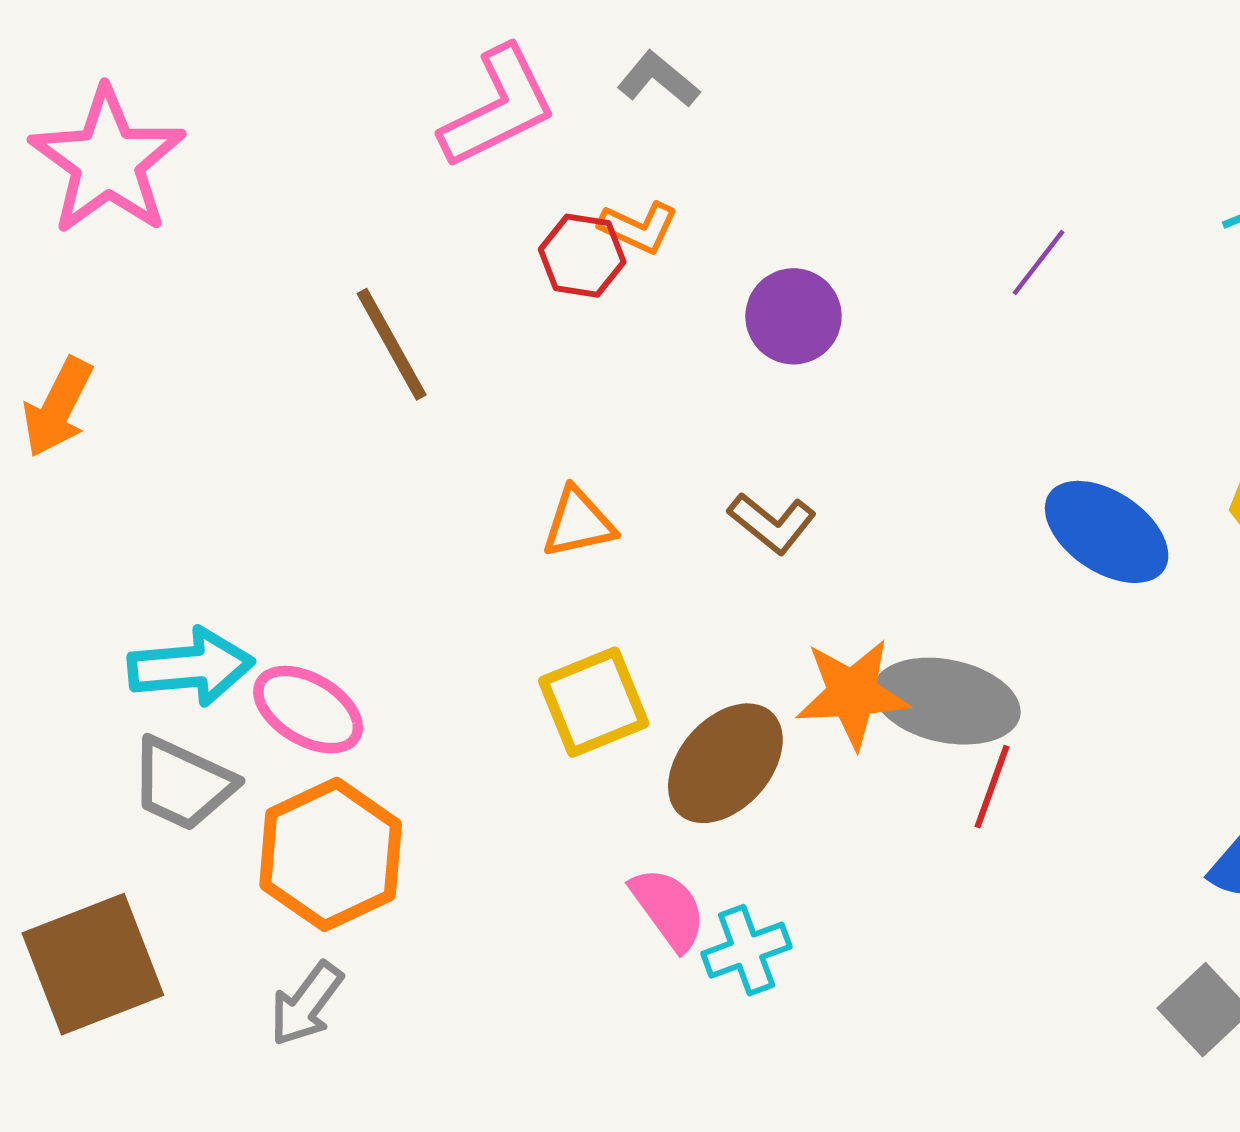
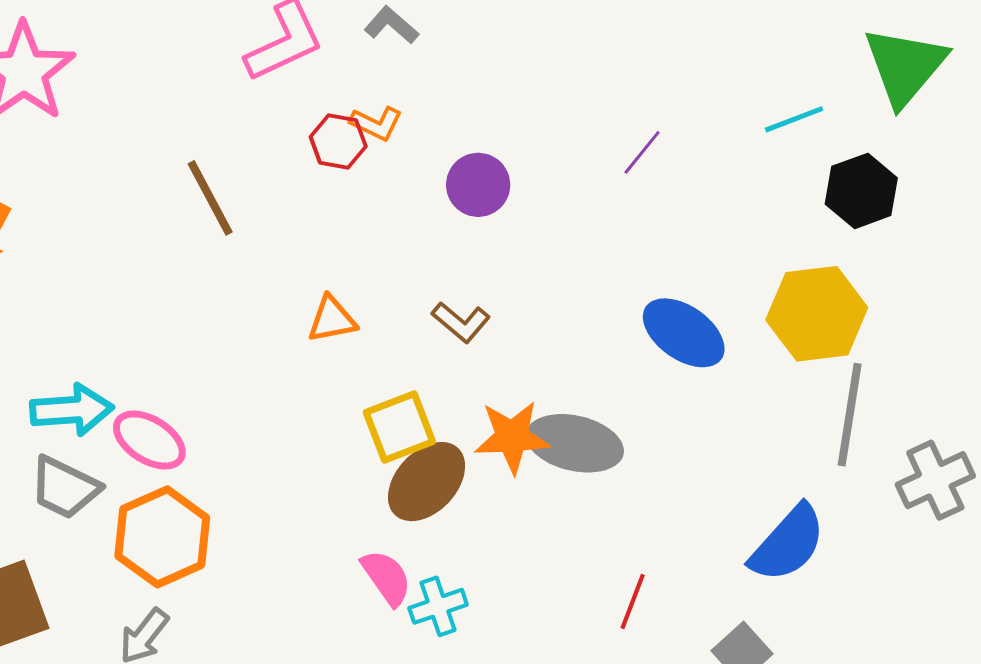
yellow square: (594, 702) -> (399, 427), moved
red line: (992, 787) -> (633, 602), moved

